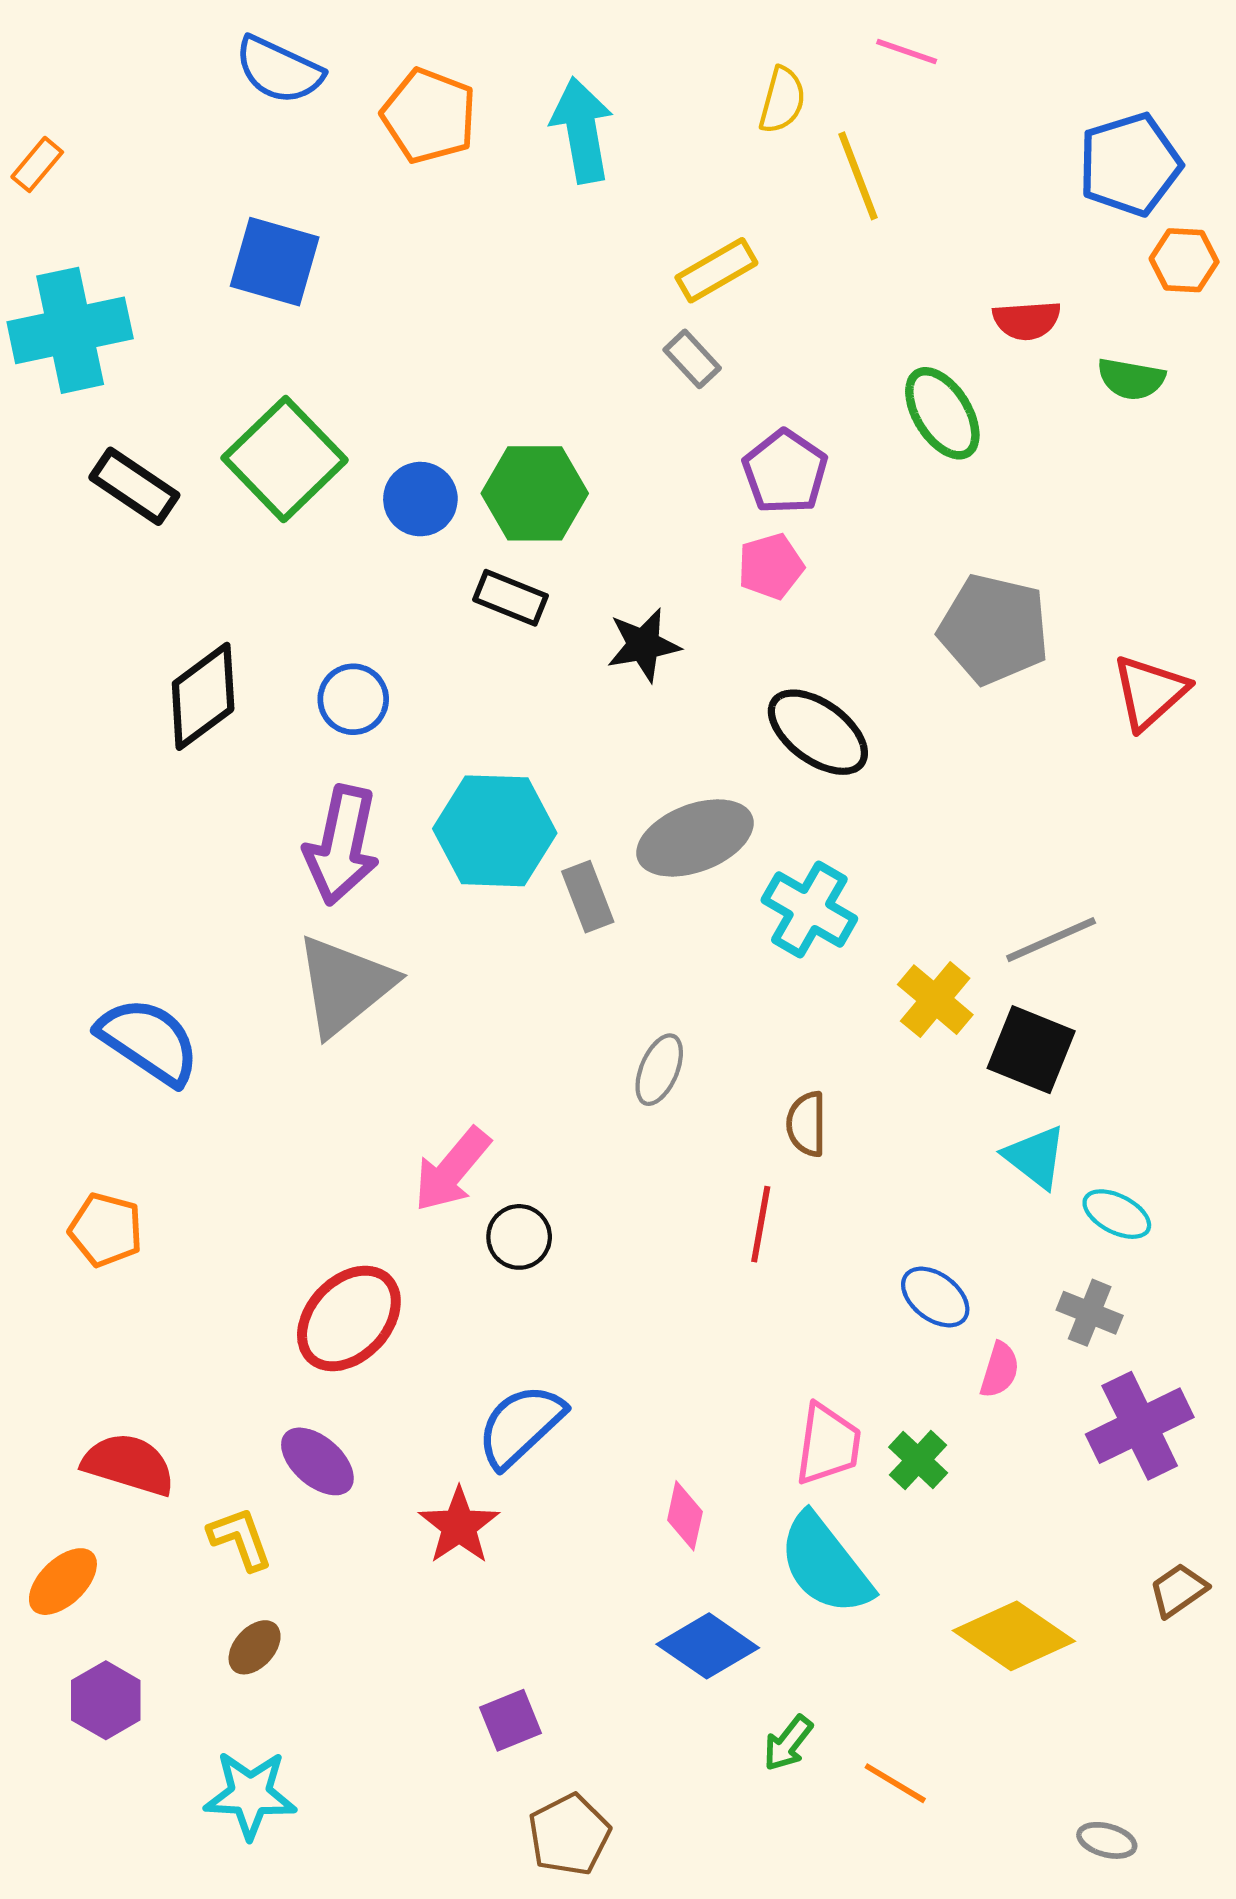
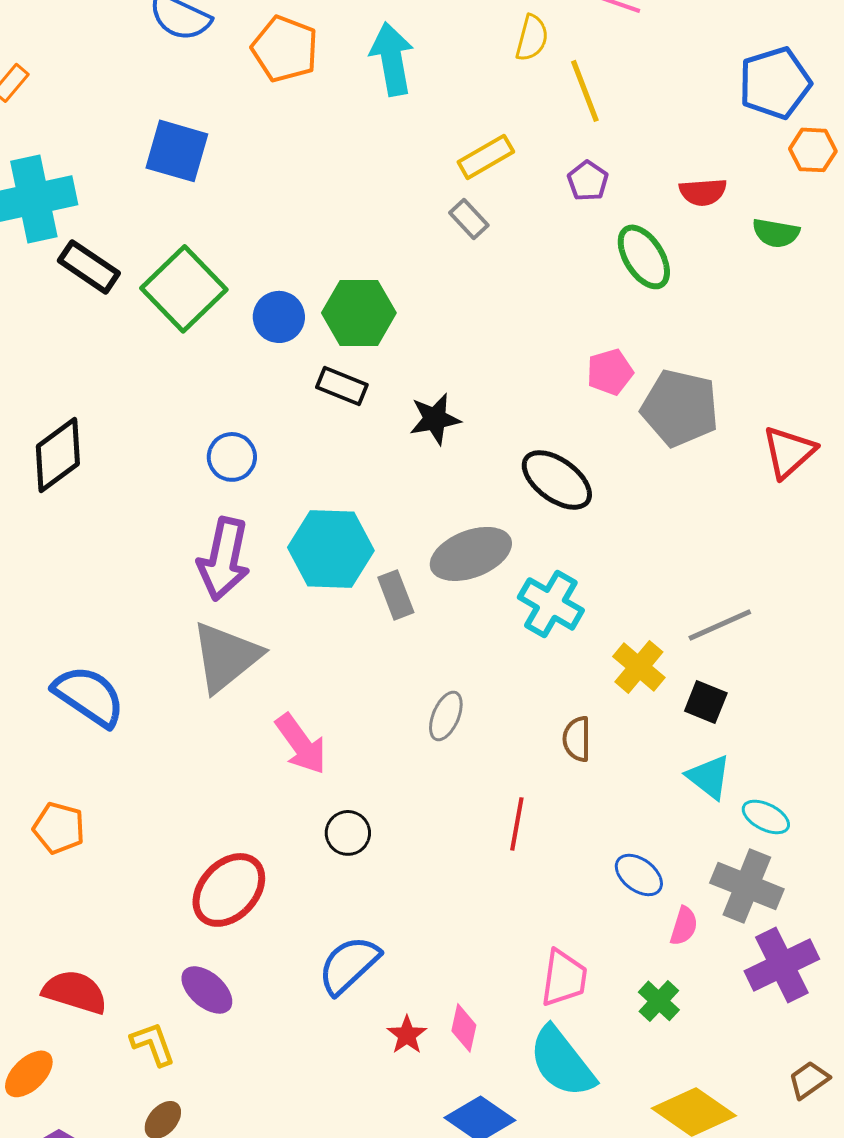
purple pentagon: (785, 472) -> (588, 181), moved, size x0.7
black rectangle: (134, 486) -> (89, 267), moved
pink pentagon: (771, 566) -> (610, 372), moved
black diamond: (203, 696) -> (58, 455), moved
black square: (1031, 1050) -> (706, 702), size x0.7
brown semicircle: (807, 1124) -> (577, 739), moved
pink arrow: (452, 1170) -> (301, 744), moved, turned -76
gray cross: (1090, 1313) -> (747, 886), size x1.6
green cross: (918, 1460) -> (659, 1001), moved
red star: (459, 1526) -> (407, 1035), moved, size x0.7

